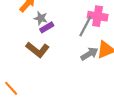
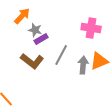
gray line: (85, 26) -> (61, 55), moved
gray arrow: (89, 54) -> (83, 65), turned -54

